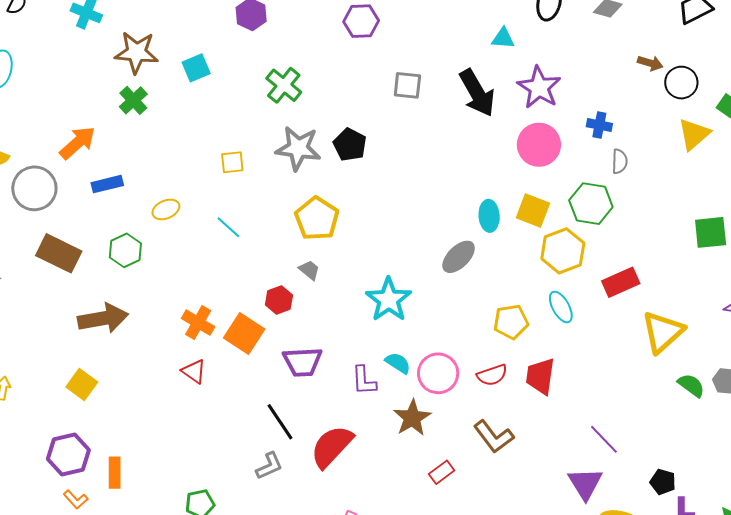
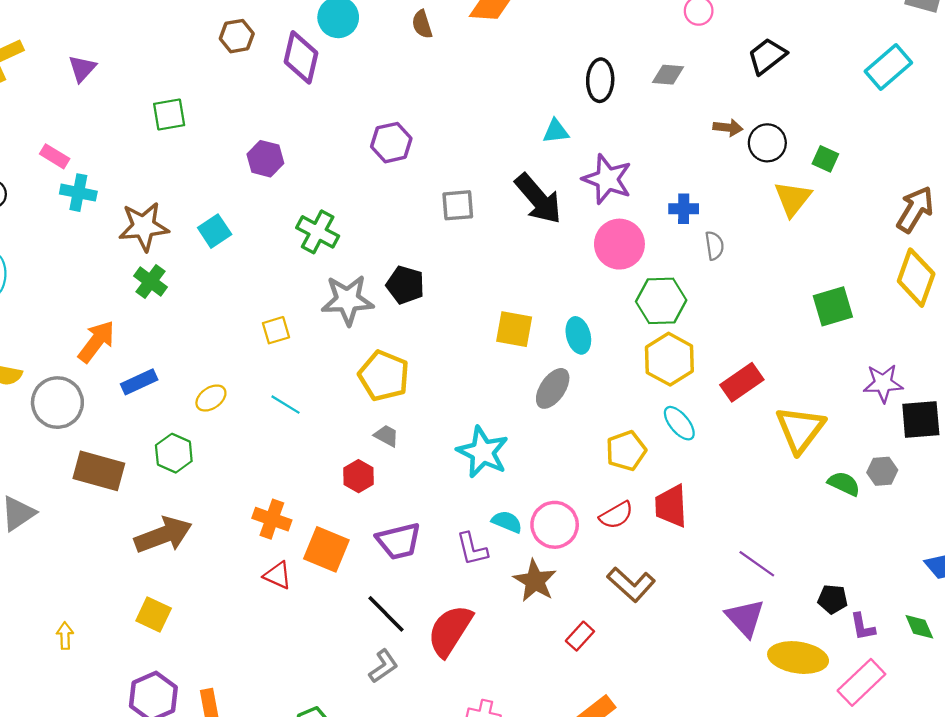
green hexagon: (591, 204) -> (661, 301), moved
yellow square: (533, 210) -> (514, 329), moved
orange square: (244, 333) -> (326, 549), moved

